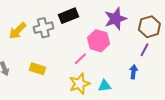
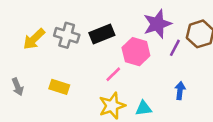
black rectangle: (68, 16) -> (102, 34), moved
gray cross: (43, 28) -> (67, 35), turned 30
purple line: (144, 50) -> (175, 48), moved

